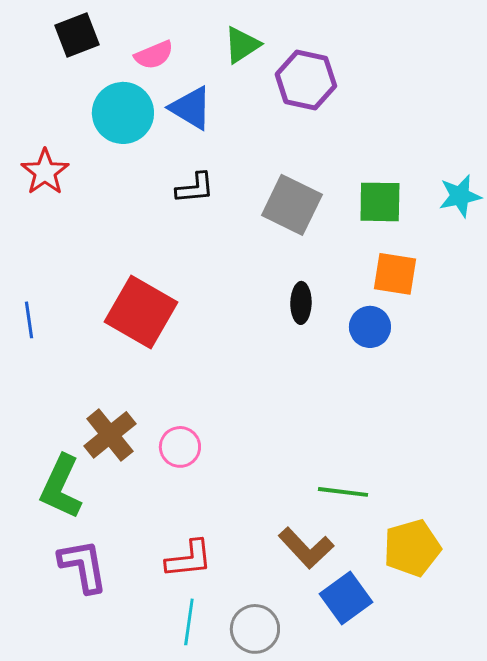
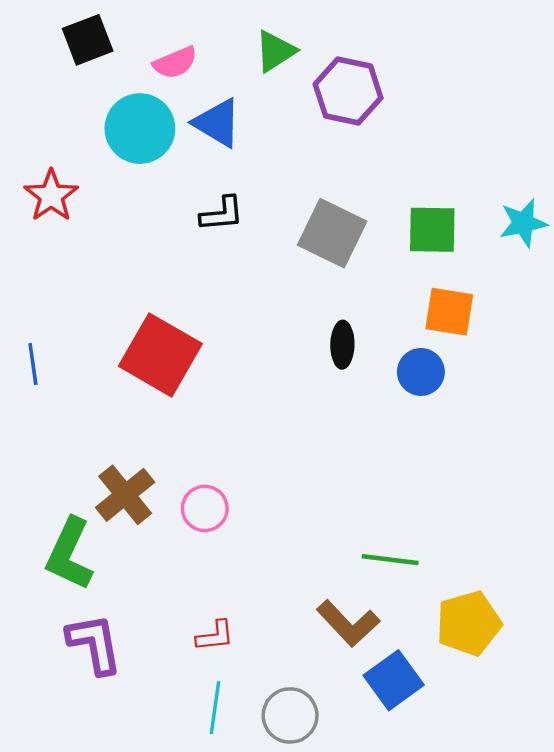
red L-shape: (189, 559) -> (215, 636), size x0.7

